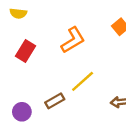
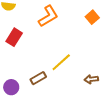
orange L-shape: (73, 40) -> (48, 16), moved

